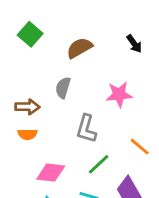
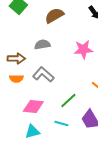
gray semicircle: (63, 88) -> (42, 45), turned 63
gray L-shape: (86, 129) -> (43, 75), moved, turned 115

